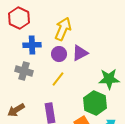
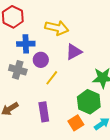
yellow arrow: (63, 29) -> (57, 28), turned 80
purple circle: (59, 54) -> (41, 60), moved

